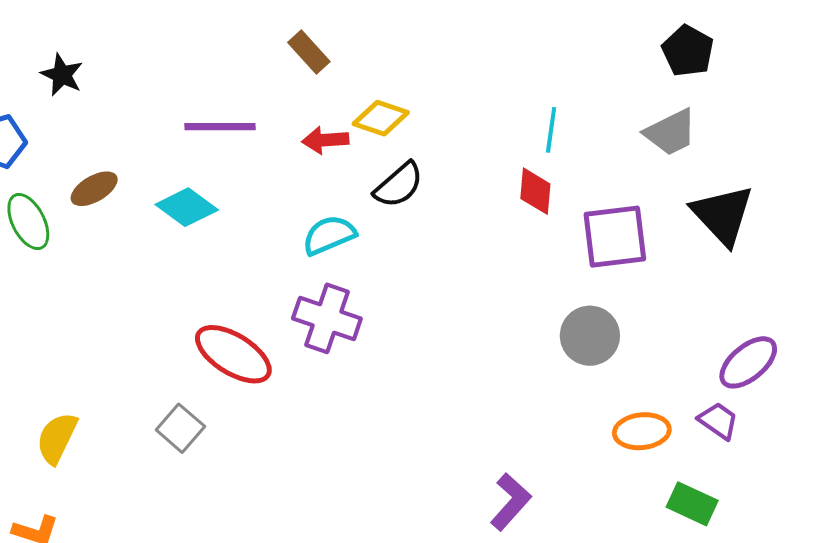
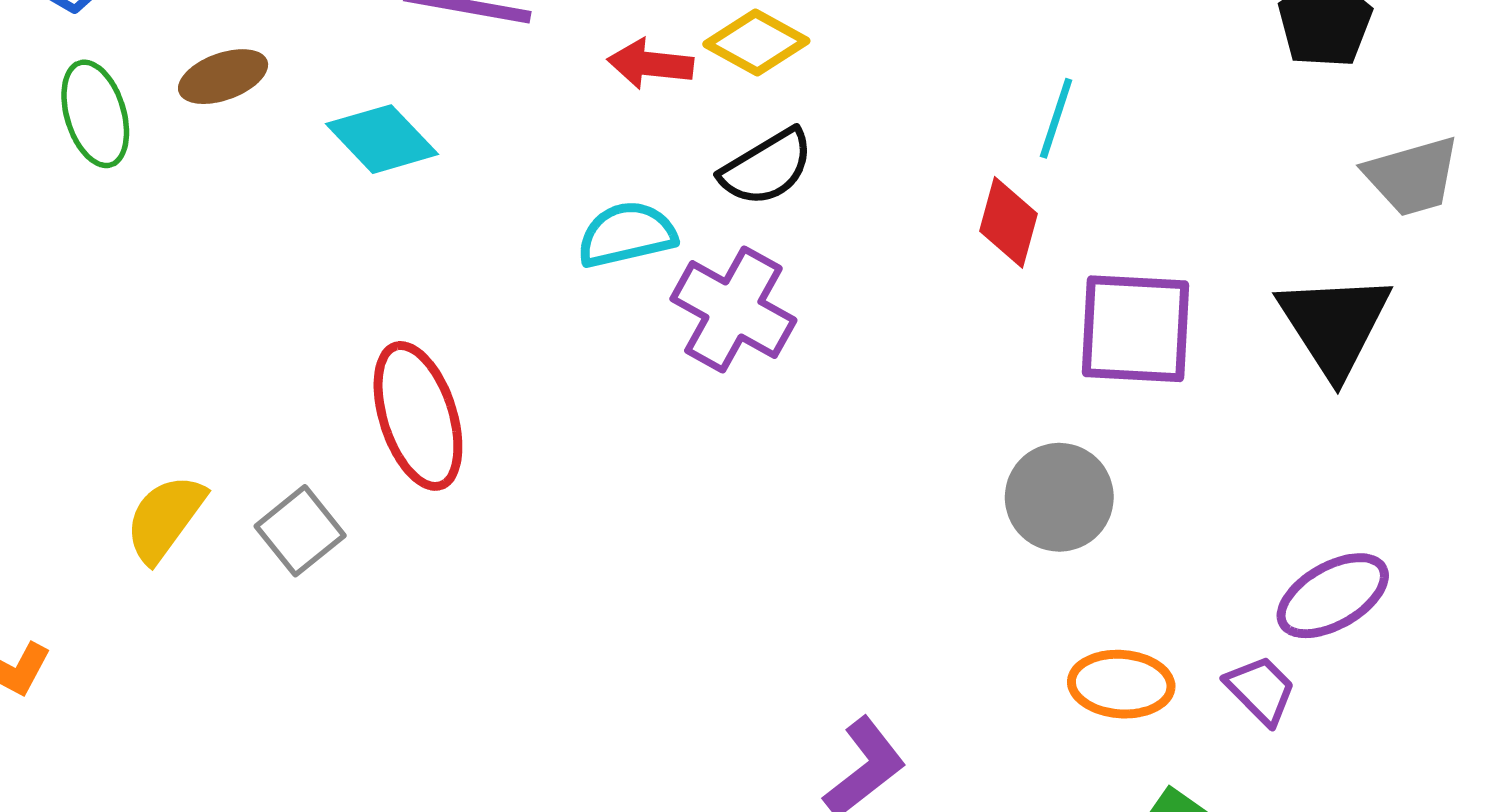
gray trapezoid: (671, 132) -> (1412, 176), moved
purple cross: (327, 318) -> (733, 310), moved
red ellipse: (233, 354) -> (418, 416), turned 30
yellow semicircle: (57, 438) -> (165, 518), moved

